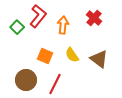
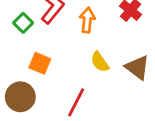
orange square: (45, 56) -> (40, 63), moved
brown circle: (26, 80) -> (20, 97), moved

